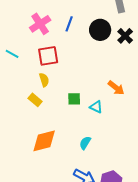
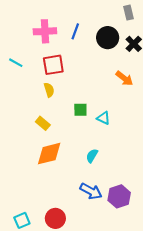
pink cross: (40, 24) -> (45, 31), turned 30
orange arrow: (116, 88) -> (124, 78), moved
yellow rectangle: (35, 100) -> (43, 123), moved

